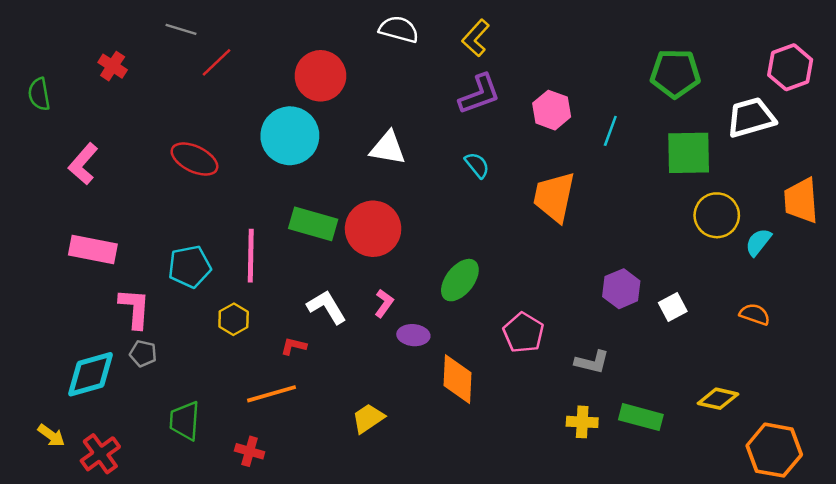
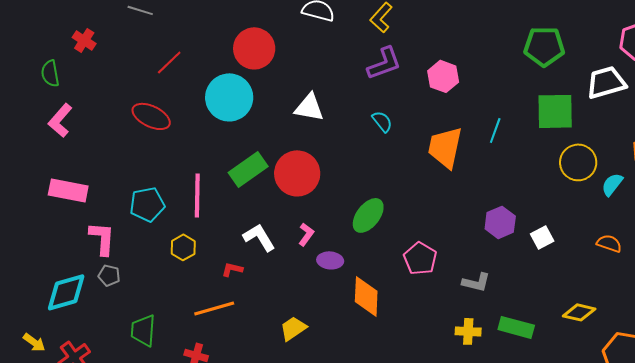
red line: (216, 62) -> (169, 62), moved
green semicircle: (39, 94) -> (50, 73), moved
cyan line: (610, 131) -> (495, 130), moved
green rectangle: (313, 224) -> (248, 169), turned -51

